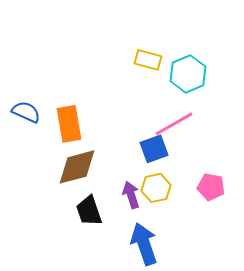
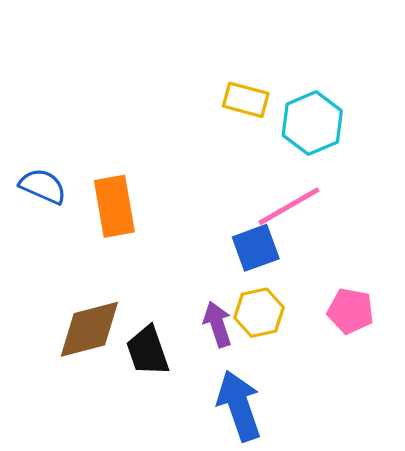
brown diamond: (77, 167) -> (89, 329), moved

